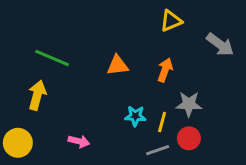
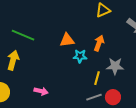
cyan star: (135, 116) -> (80, 56), moved
red circle: (189, 138) -> (113, 97), moved

